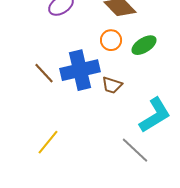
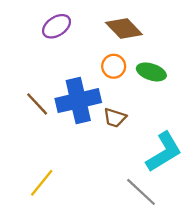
green ellipse: (144, 45) -> (151, 72), turned 50

